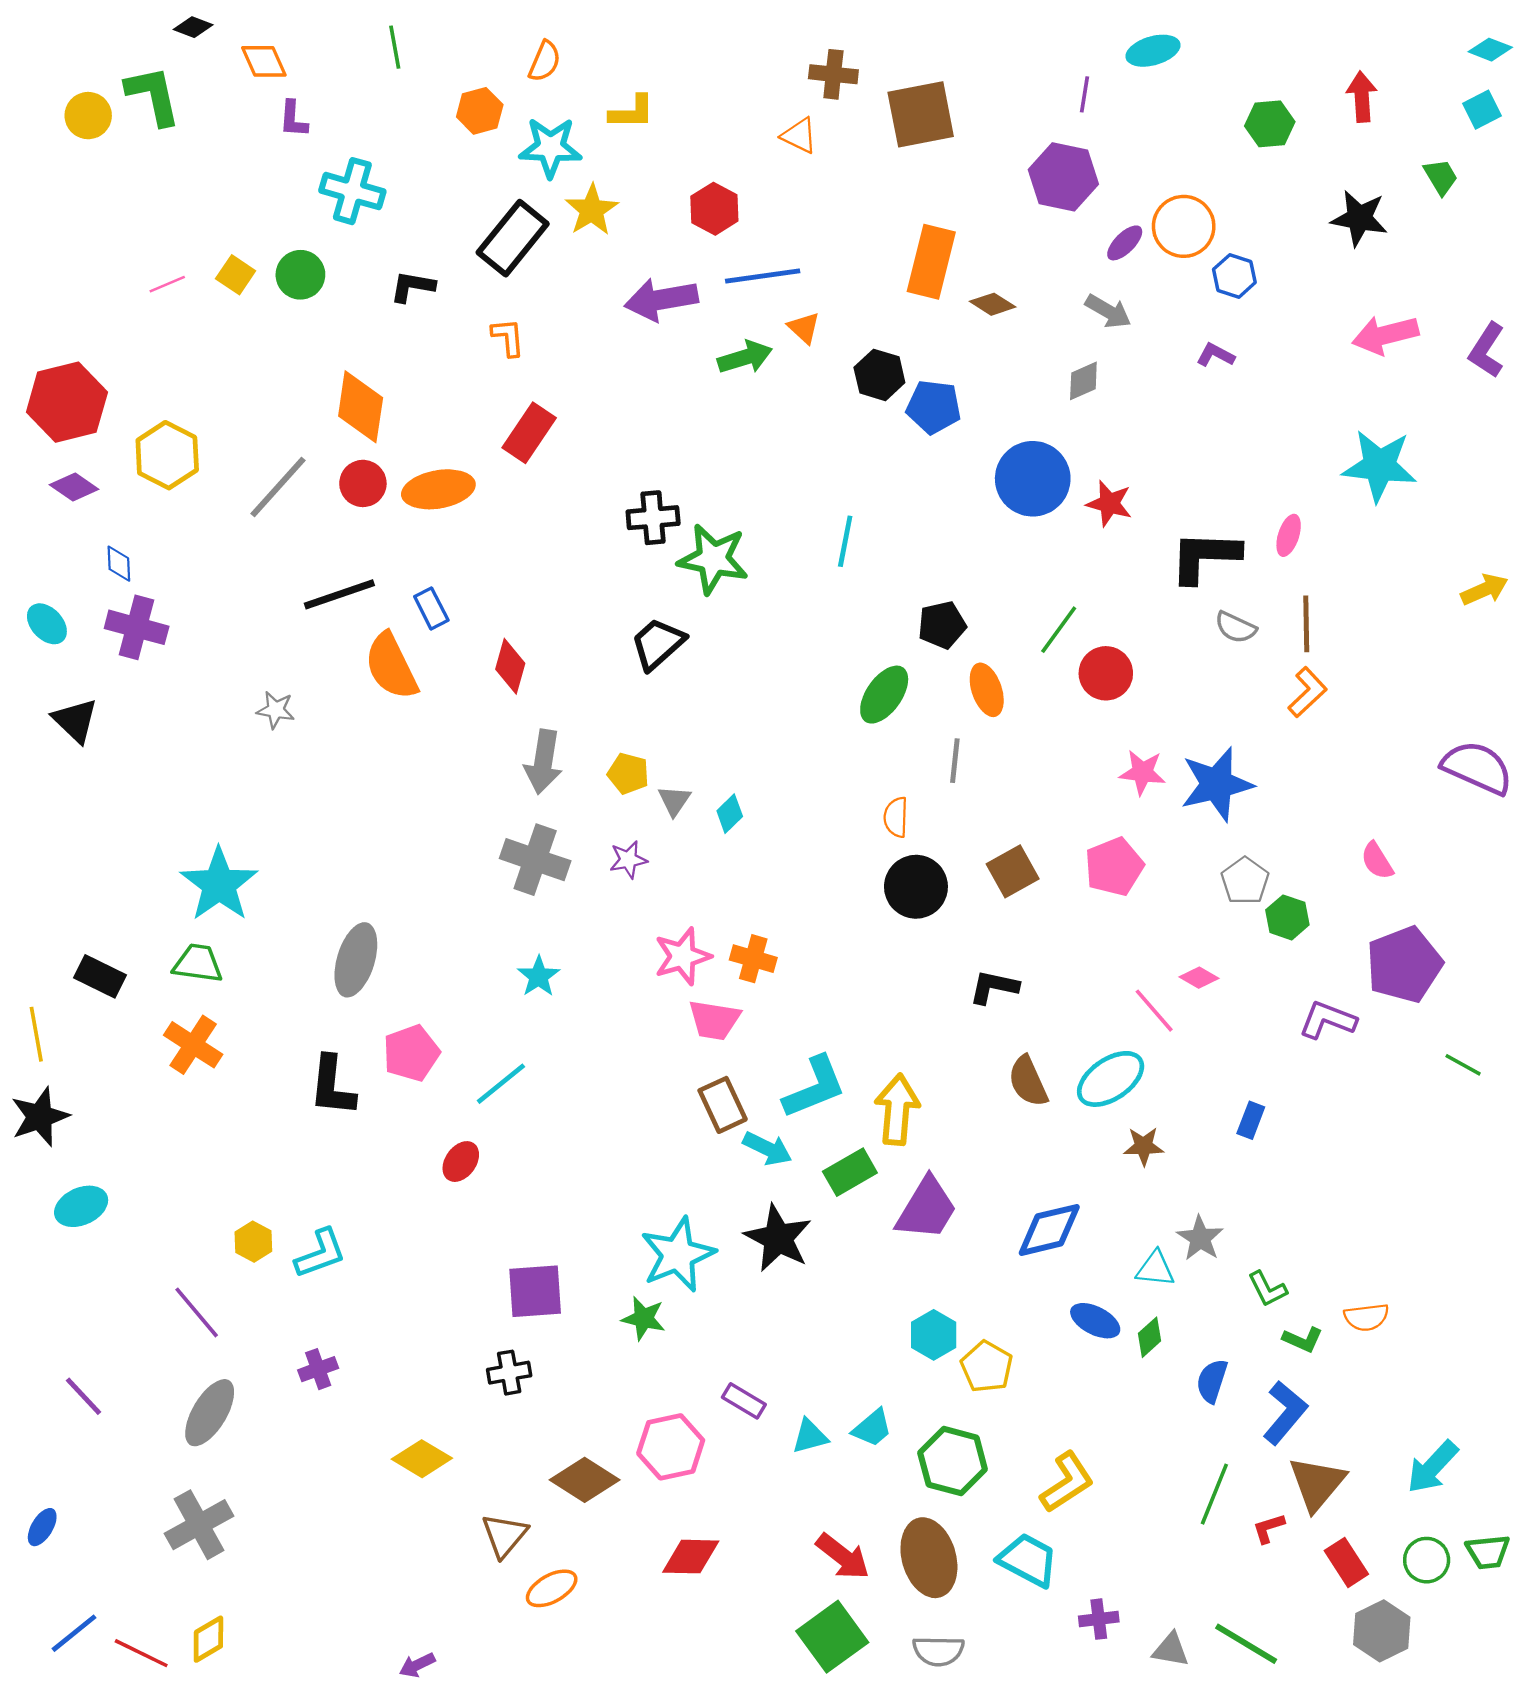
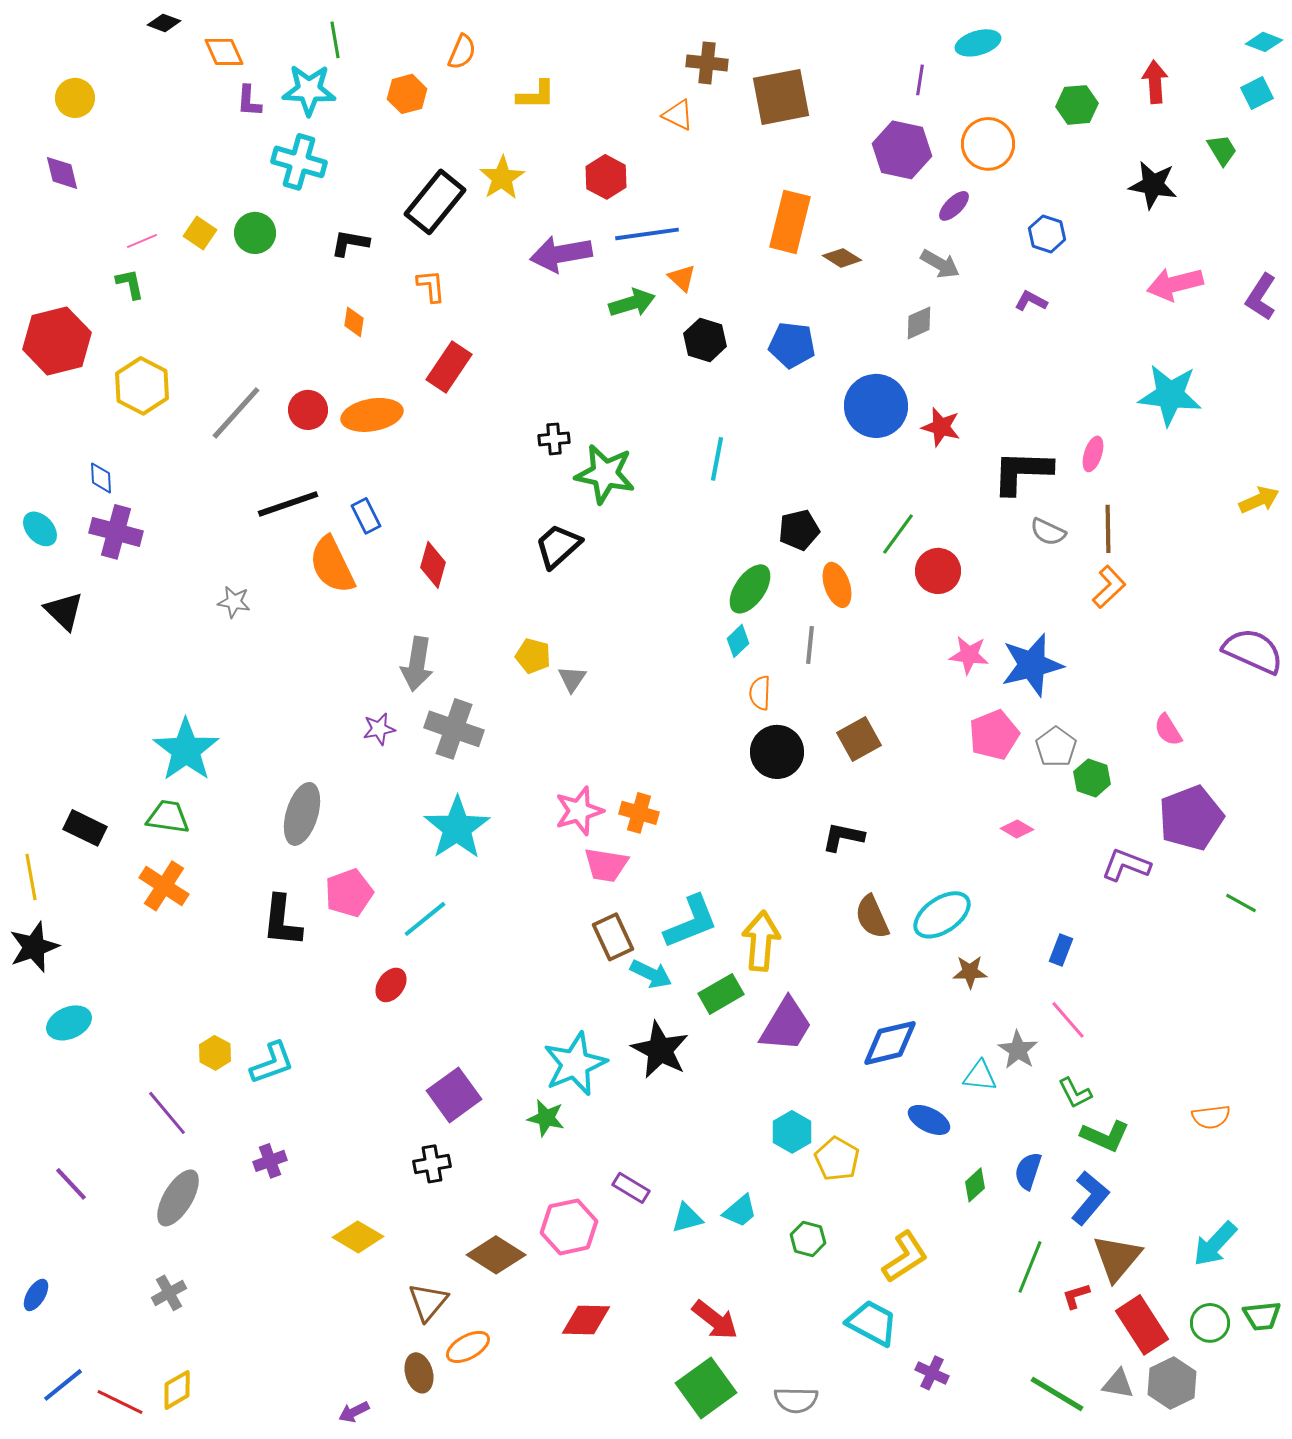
green L-shape: (153, 96) -> (130, 284), moved, size x0.6
cyan star: (550, 147) -> (309, 90), moved
orange circle: (1184, 226) -> (988, 144), moved
black hexagon: (879, 375) -> (705, 340), moved
orange diamond: (361, 407) -> (354, 322), moved, size x0.5
purple diamond: (74, 487) -> (62, 173), moved, turned 42
black cross: (653, 518) -> (554, 439), size x0.7
gray arrow: (543, 762) -> (417, 664), moved
cyan diamond: (730, 814) -> (738, 641), moved
purple star: (628, 860) -> (379, 729), moved
pink pentagon: (1114, 867) -> (994, 735), moved
cyan star: (539, 976) -> (457, 828), size x1.8
pink line: (1154, 1011) -> (1068, 1020), moved
purple square: (535, 1291) -> (454, 1095), turned -32
orange semicircle: (1366, 1317) -> (1211, 1117), moved
green diamond: (1149, 1337) -> (975, 1185), moved
green L-shape: (1303, 1340) -> (1105, 1136), size x1.4
green hexagon: (953, 1461) -> (808, 1239), size x0.6
gray cross: (199, 1525) -> (169, 1293), size x0.6
brown ellipse: (929, 1558) -> (419, 1373), moved, size x0.6
red rectangle: (1346, 1562) -> (1142, 1325), size x1.4
purple cross: (1099, 1619) -> (932, 1373), turned 32
gray triangle: (1171, 1650) -> (1118, 1384), moved

